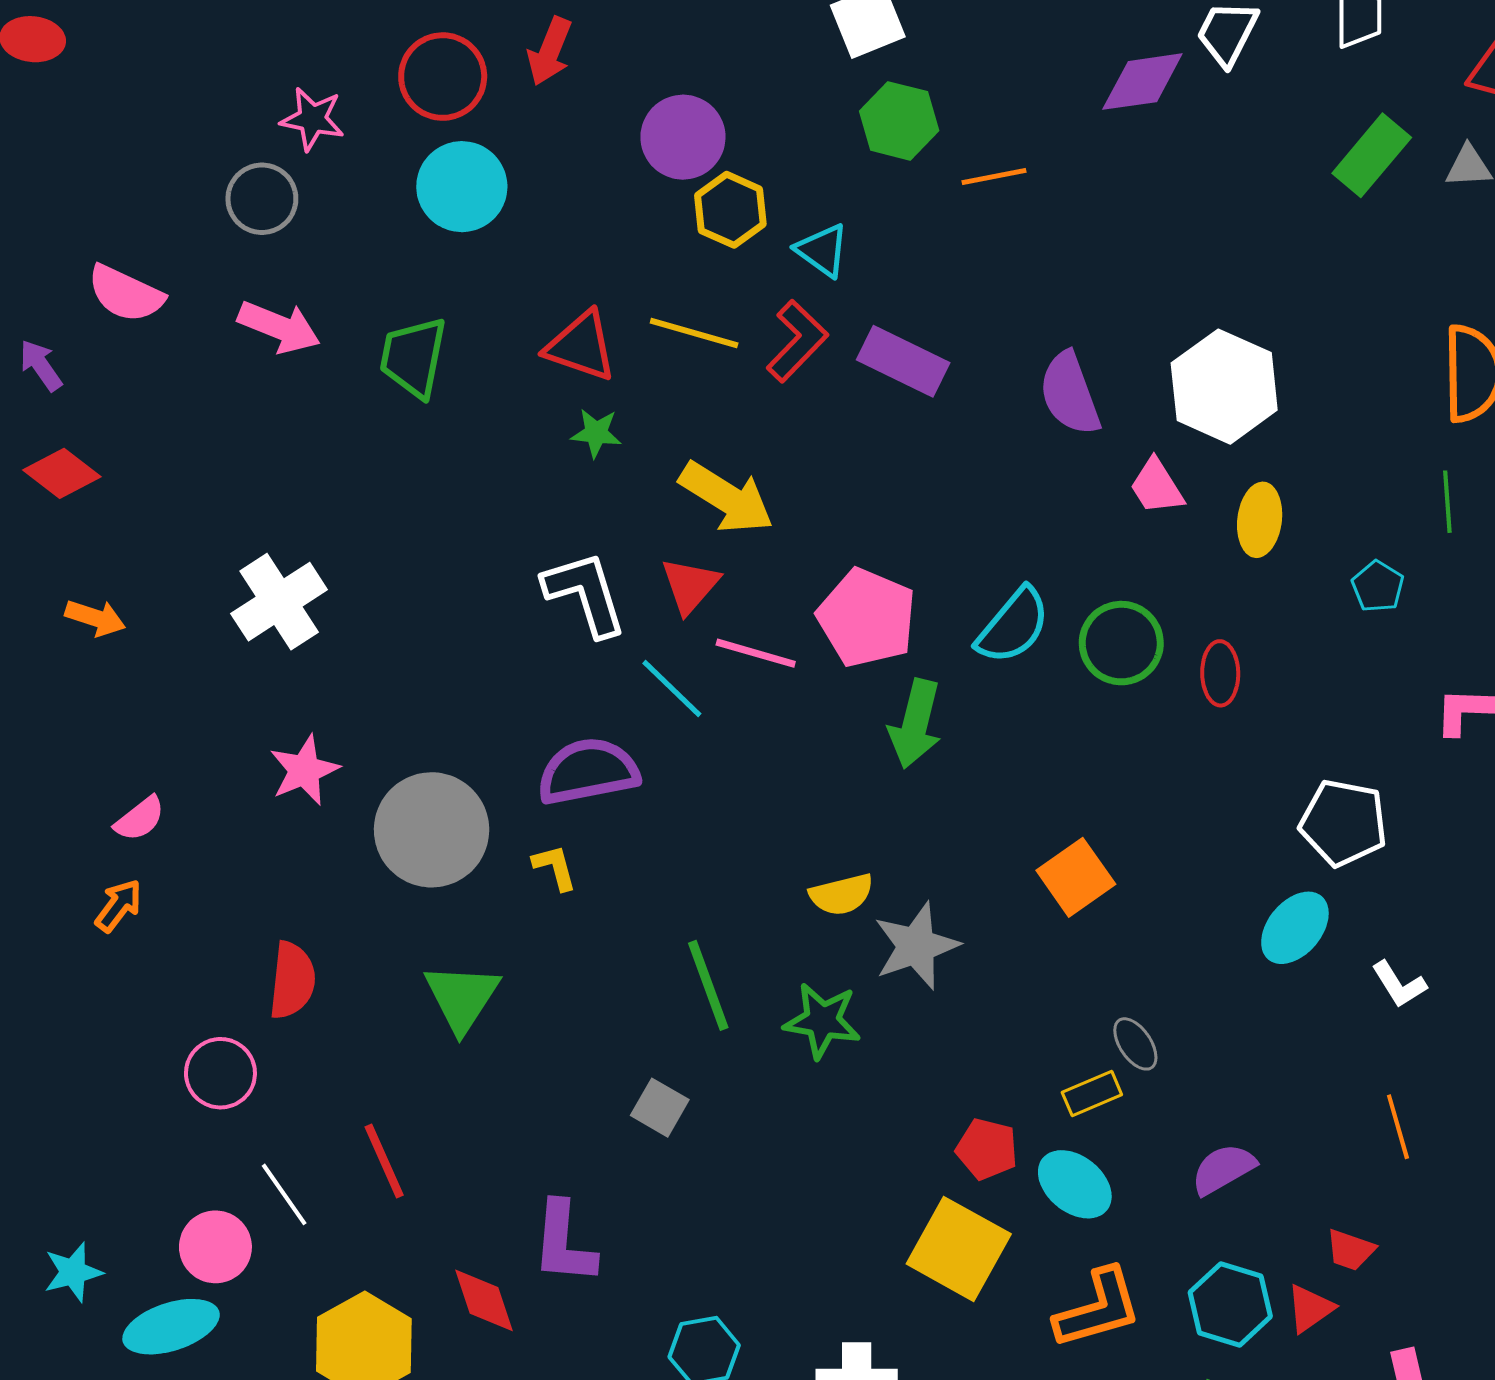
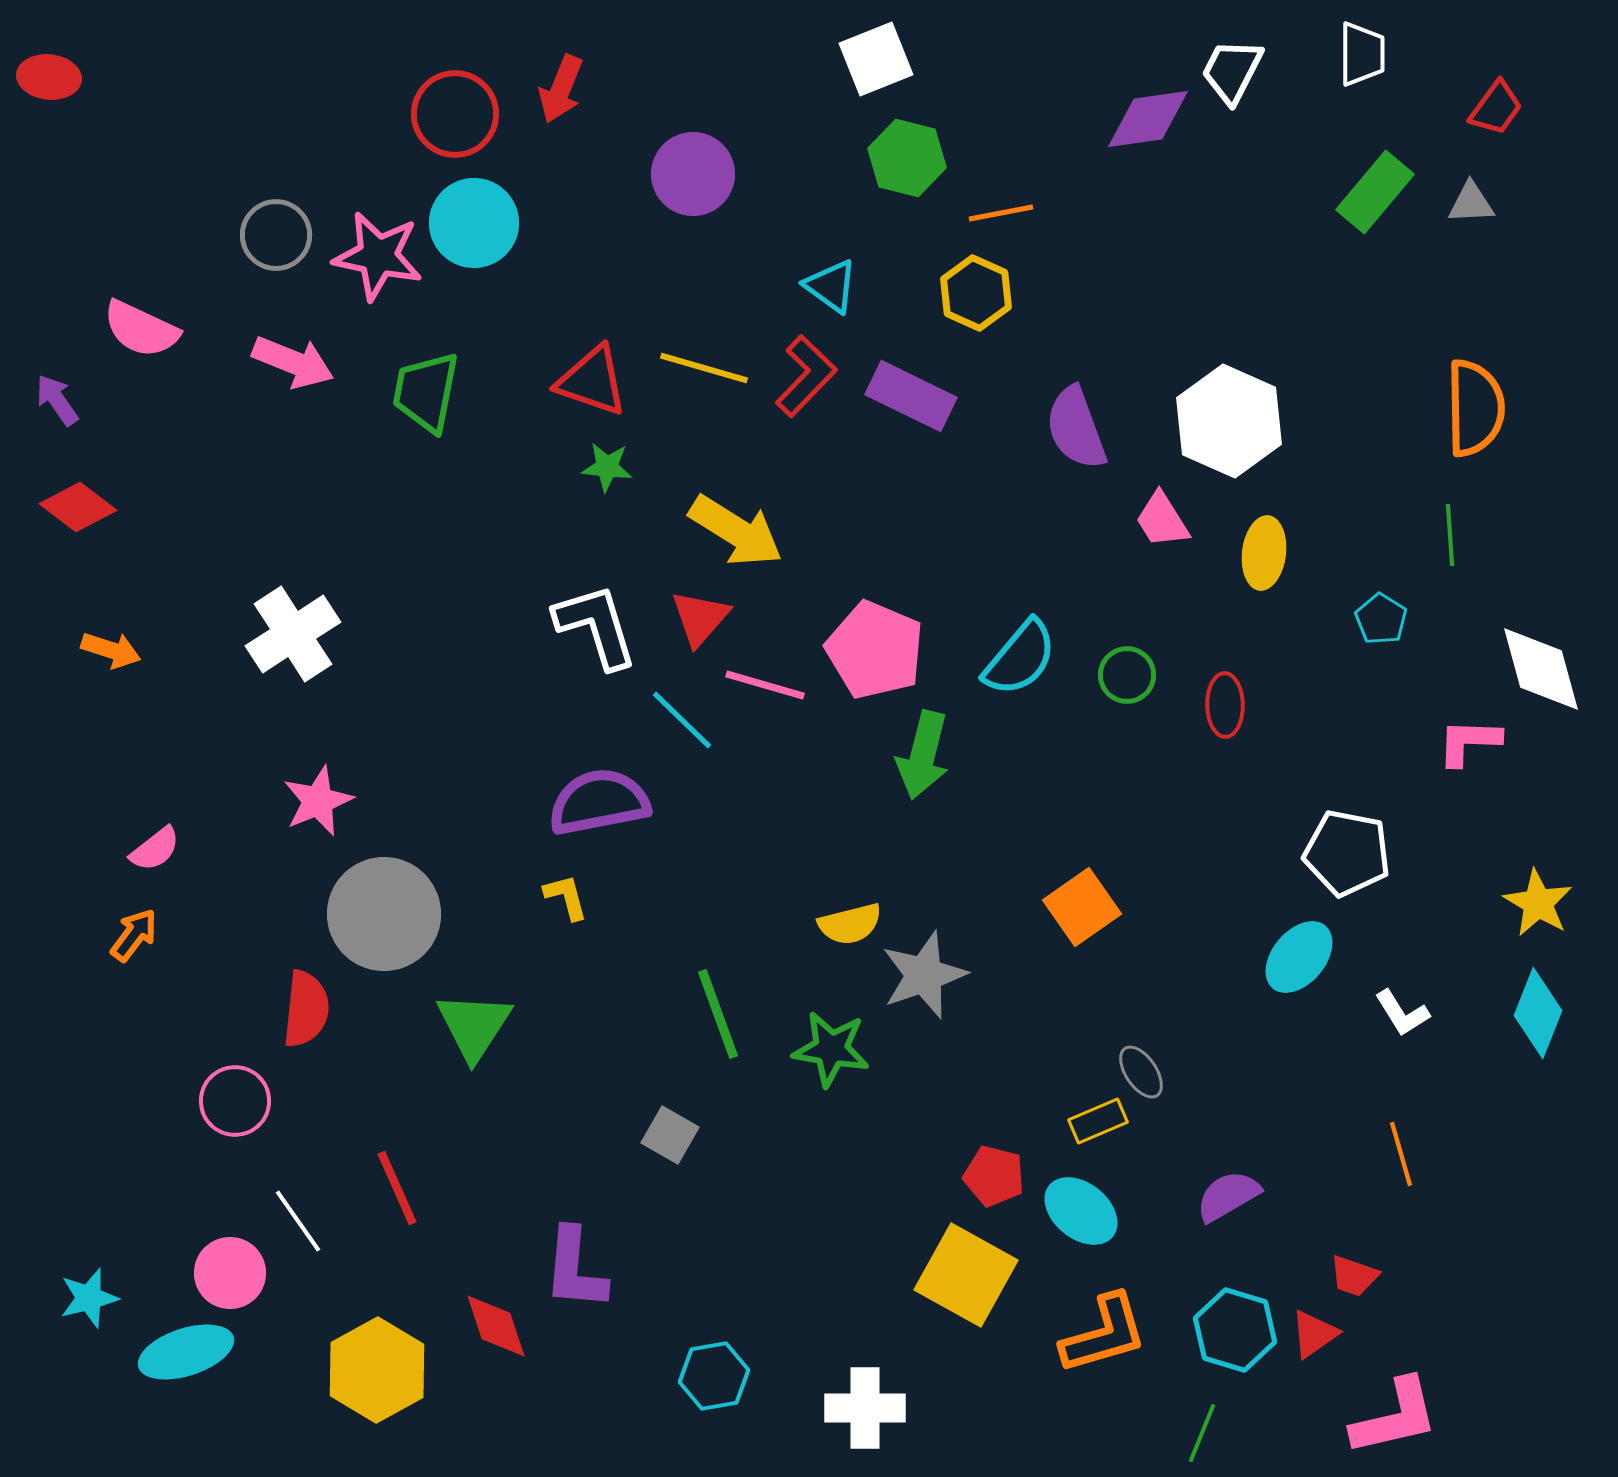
pink star: (312, 119) -> (378, 256), moved, size x1.4
yellow hexagon: (730, 210) -> (976, 293), moved
green circle: (1121, 643) -> (1127, 675), size x0.7
gray circle: (432, 830) -> (384, 914), moved

